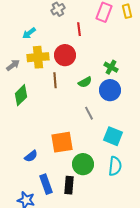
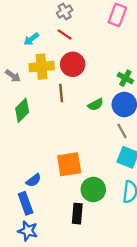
red line: (79, 29) -> (65, 34), moved, turned -48
gray arrow: (13, 65) -> (13, 76), turned 72
green semicircle: (85, 82) -> (96, 105), moved
gray line: (89, 113) -> (122, 131), moved
blue rectangle: (46, 184) -> (26, 203), moved

